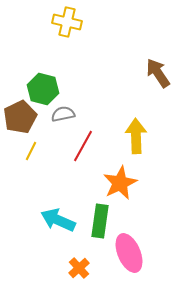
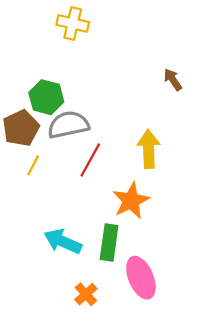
brown arrow: (158, 73) -> (173, 80), size x0.7
gray semicircle: (63, 114) -> (68, 125), size x1.6

